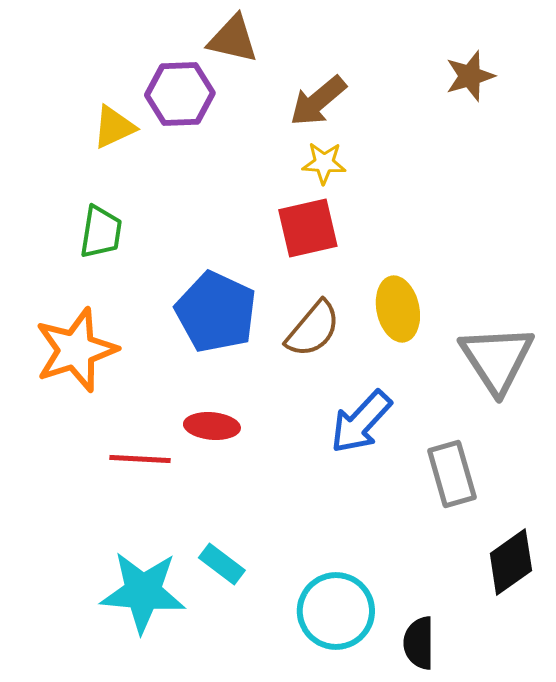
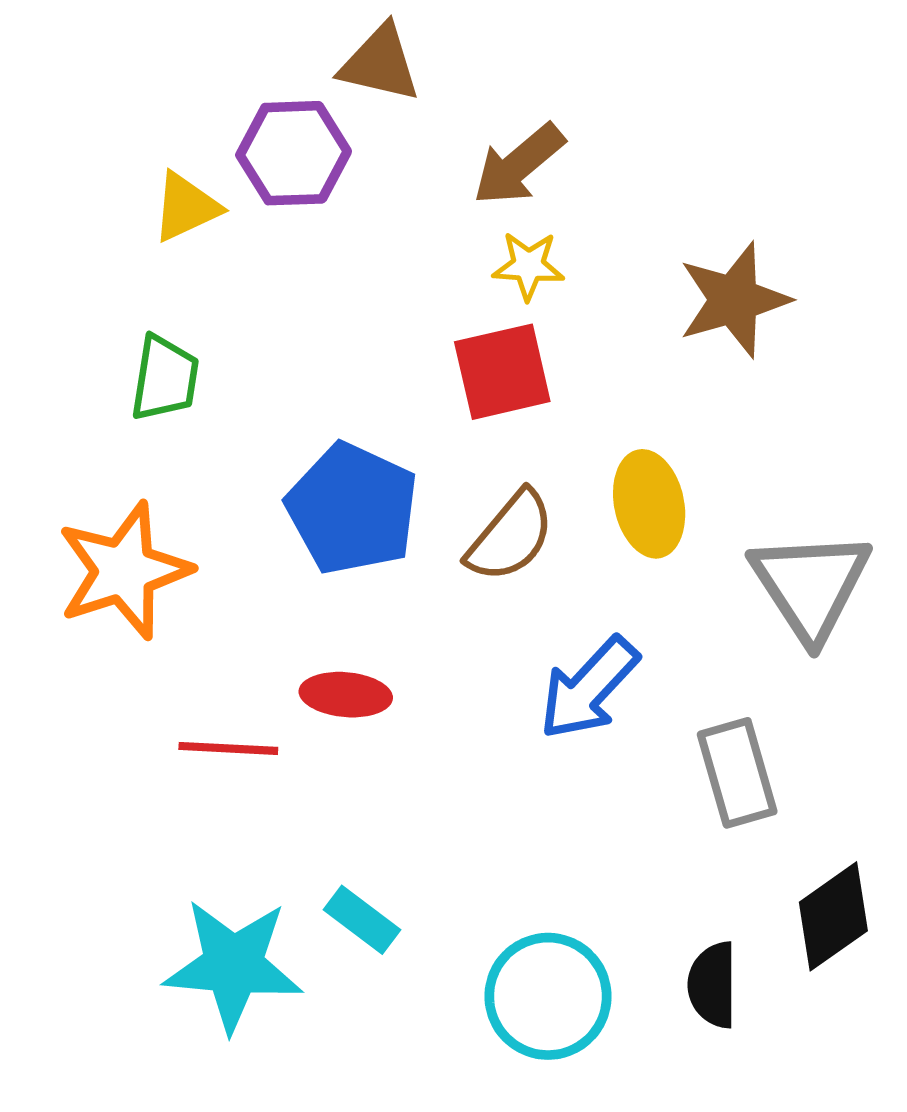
brown star: (470, 76) -> (734, 300), moved, size x1.4
black semicircle: (419, 643) -> (713, 985), moved

